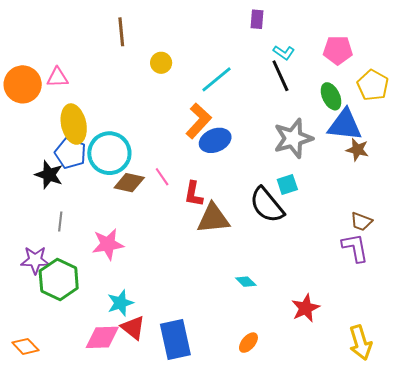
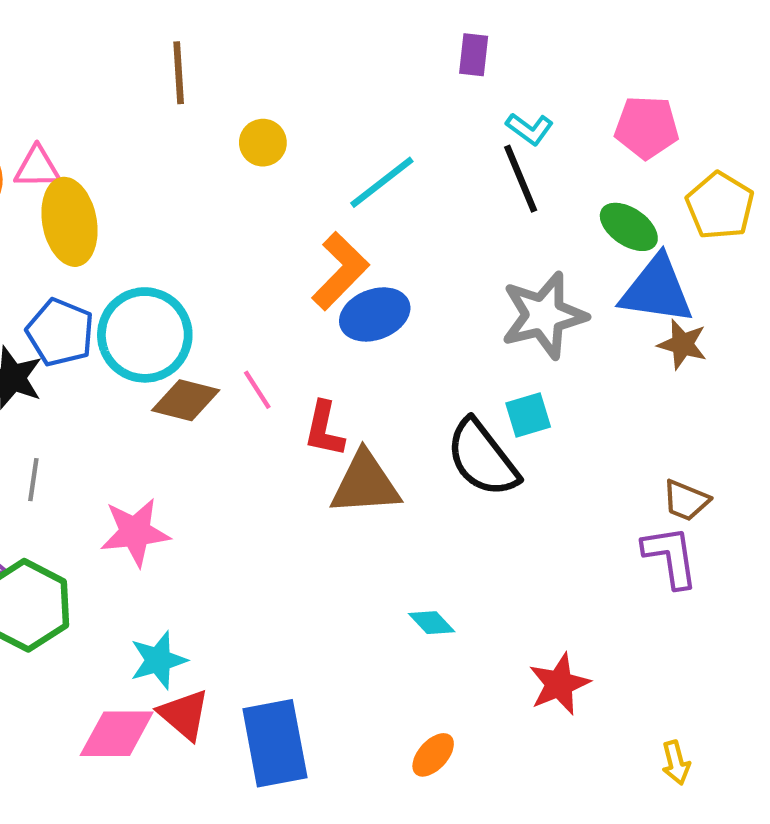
green ellipse: (331, 96) -> (629, 227), turned -32
yellow ellipse: (74, 124) -> (70, 222), moved
yellow arrow: (360, 343) -> (676, 763), size x0.6

